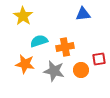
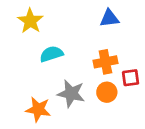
orange cross: (65, 47) -> (105, 62), moved
orange star: (25, 64) -> (38, 109), moved

